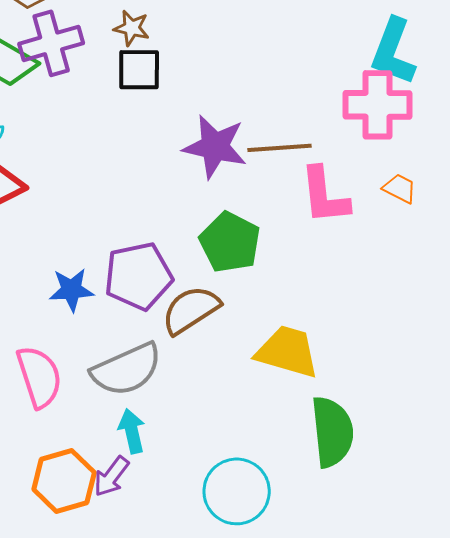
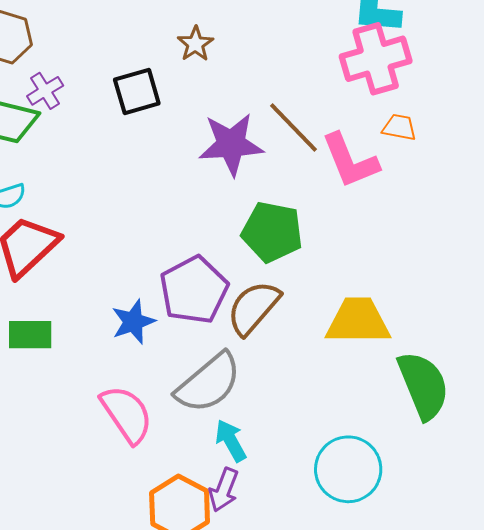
brown star: (132, 28) -> (195, 44), moved, turned -30
purple cross: (51, 43) -> (45, 91), size x0.6
brown line: (279, 148) -> (293, 127), turned 66
orange trapezoid: (400, 188) -> (399, 127), moved

